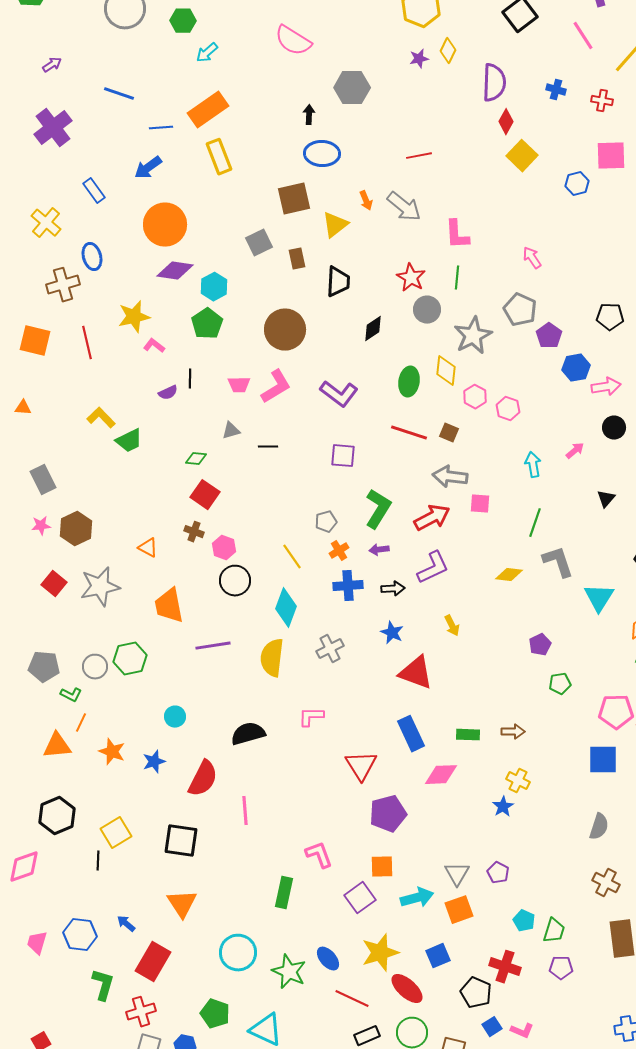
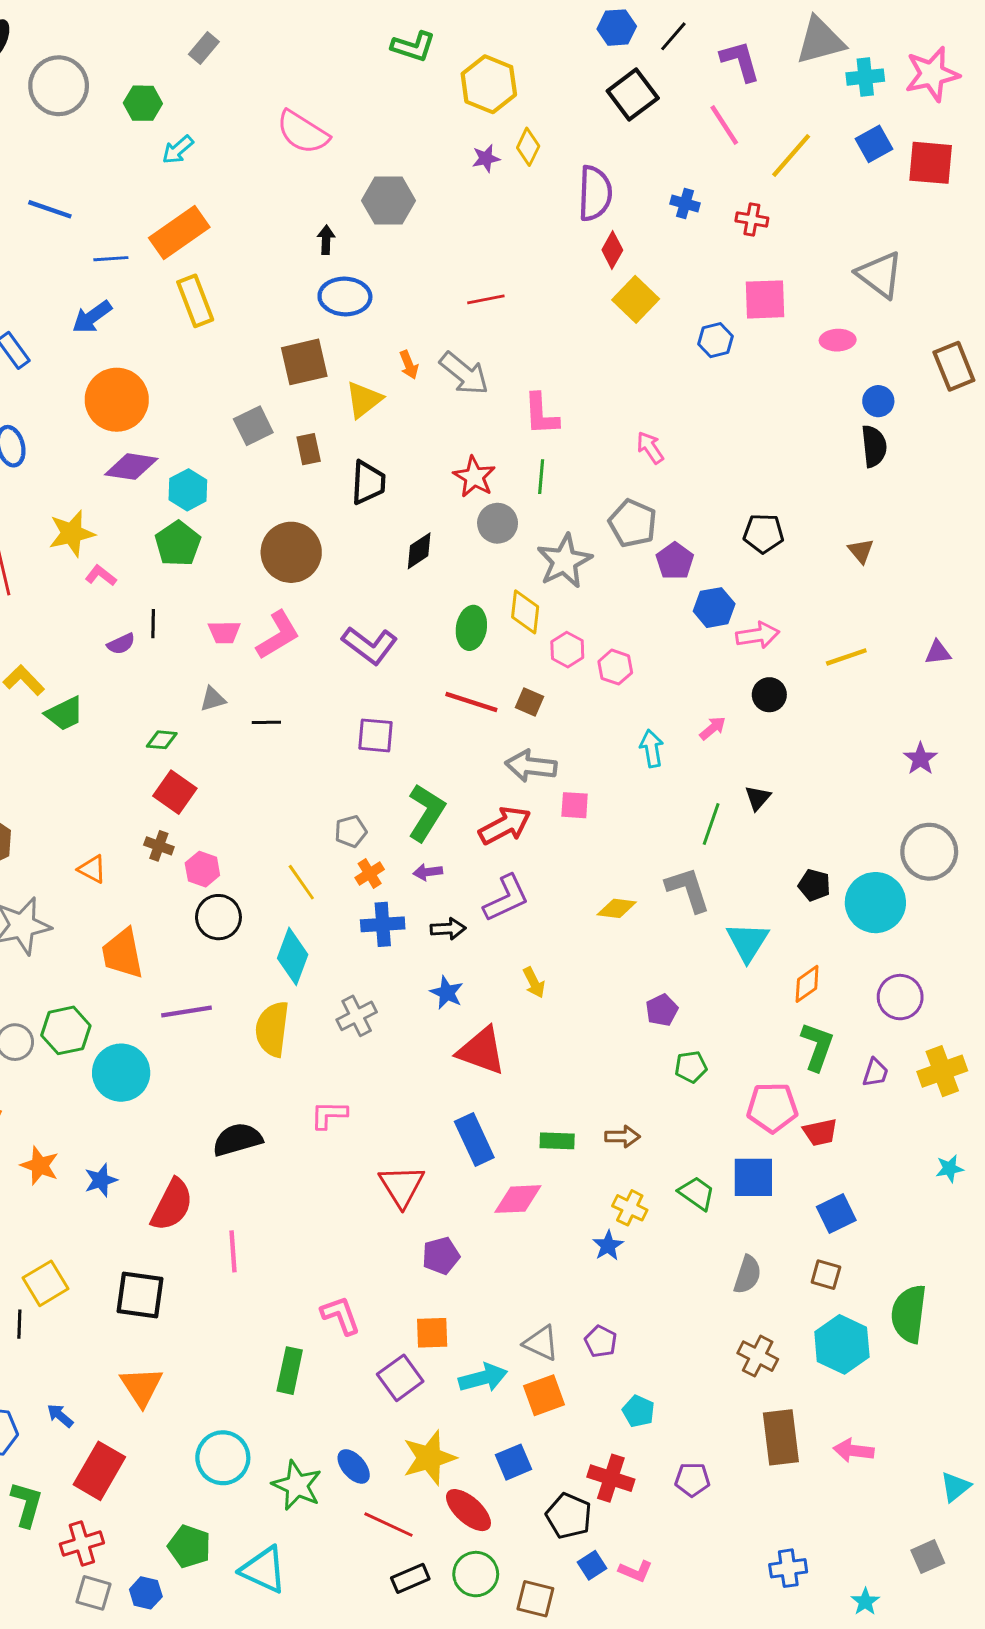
green line: (535, 523) -> (711, 824), moved
cyan circle: (175, 717) -> (121, 1073), moved, size x1.8
purple pentagon: (388, 814) -> (441, 1256), size x0.7
gray triangle: (457, 874) -> (541, 1343), turned -36
green trapezoid: (554, 931) -> (697, 1193), moved, turned -72

